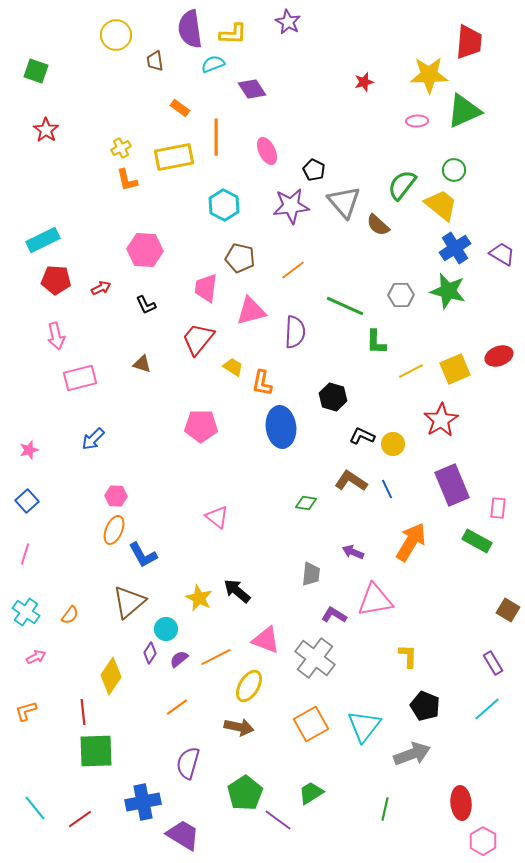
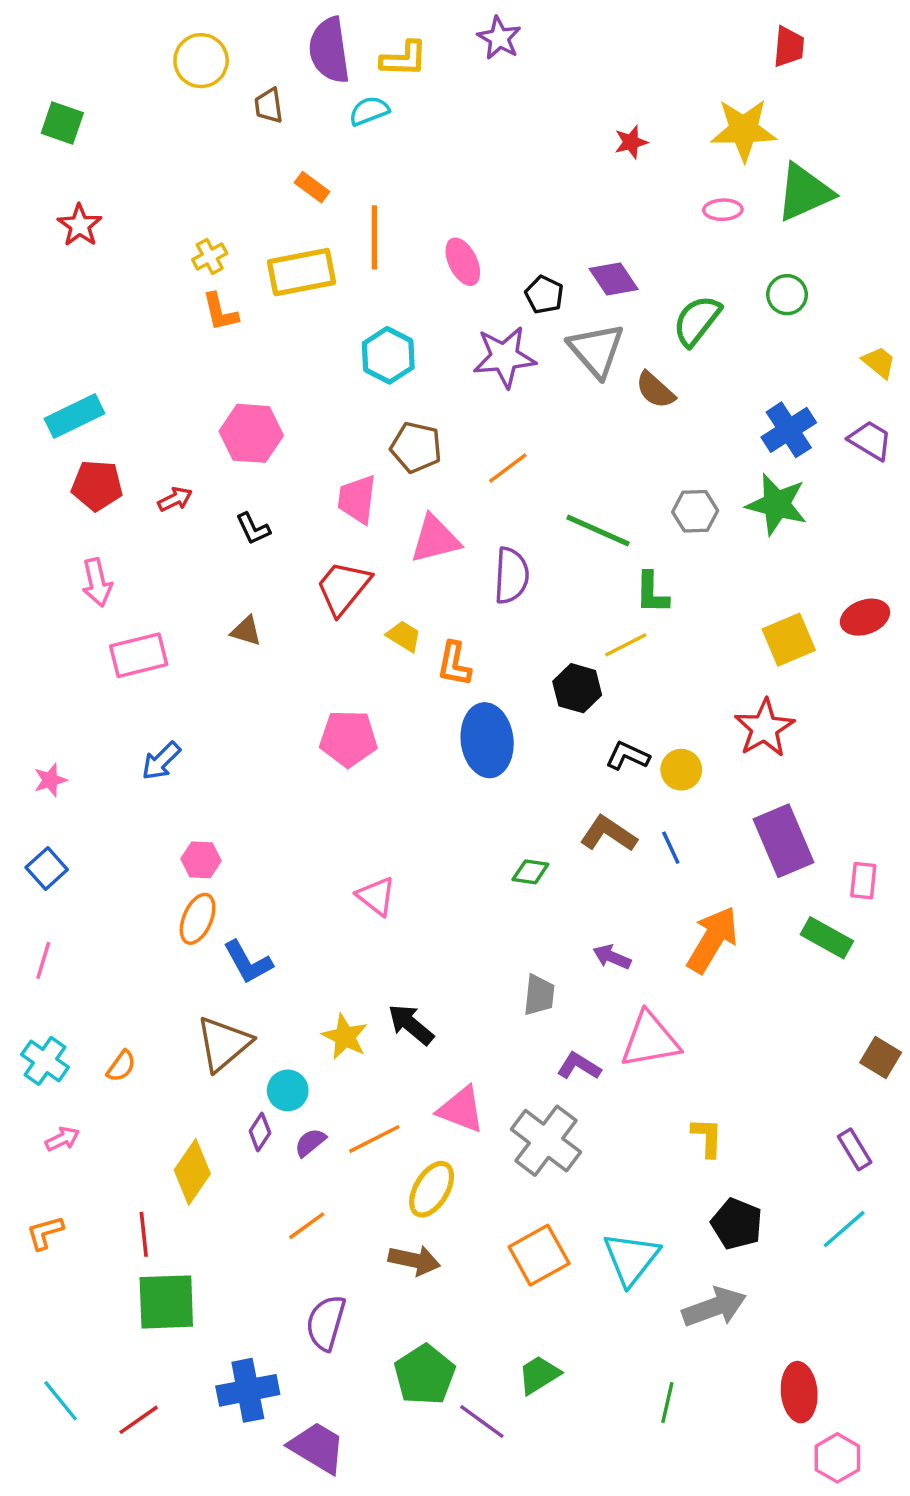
red trapezoid: (469, 42) -> (789, 47), moved, size x0.7
purple diamond: (252, 89) -> (614, 279), moved
yellow trapezoid: (441, 205) -> (879, 362), moved, size x0.6
yellow line: (411, 371) -> (626, 645), moved

